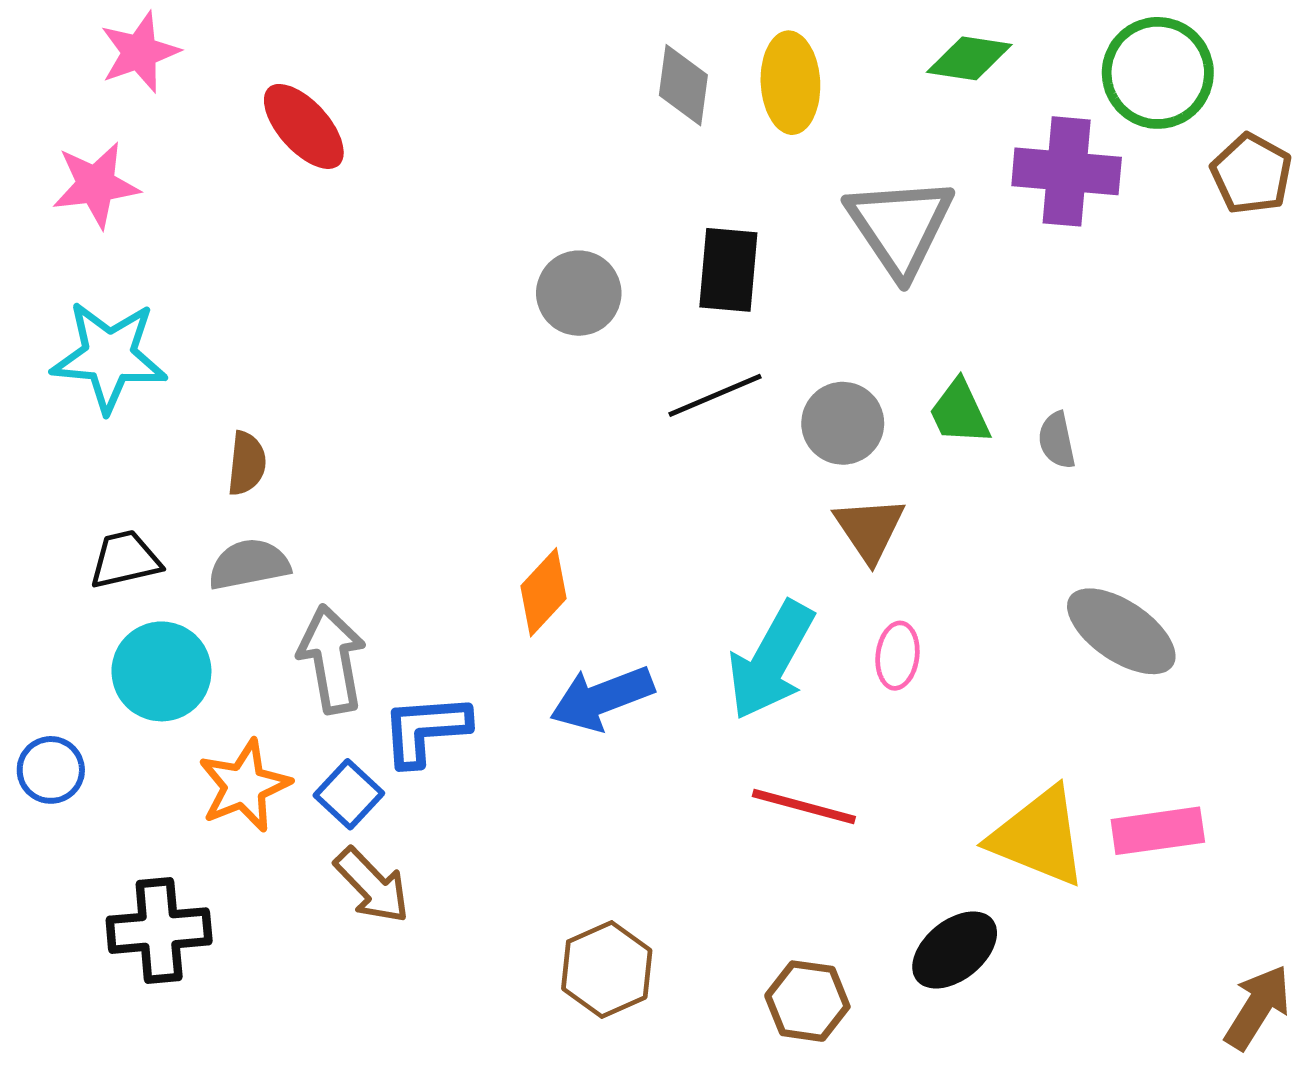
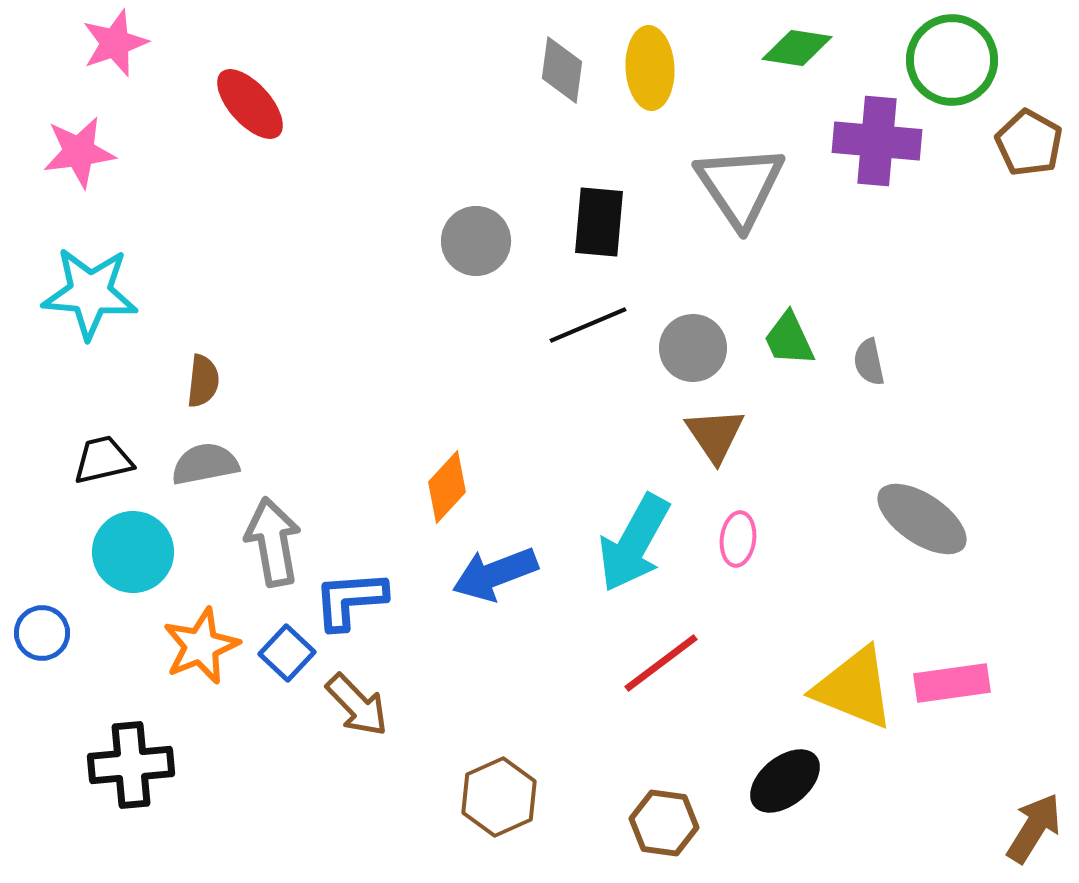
red line: (804, 806) -> (661, 663), turned -52
brown arrow: (372, 886) -> (357, 705), moved

